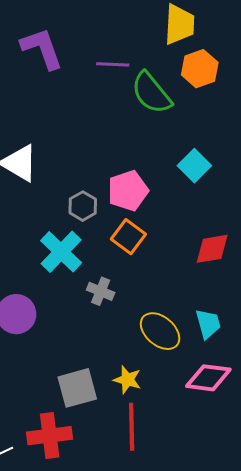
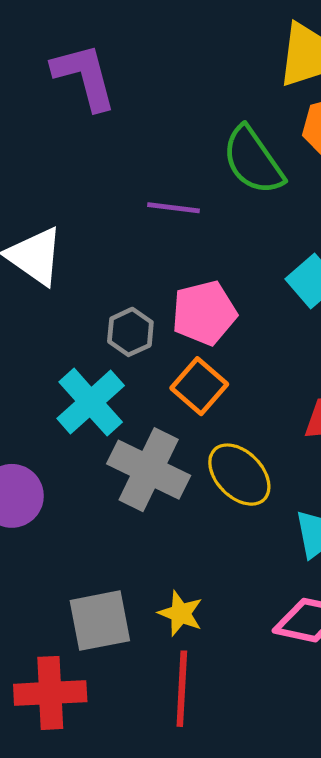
purple line: (113, 64) -> (174, 208), moved
gray cross: (101, 291) -> (149, 470), size x1.8
yellow ellipse: (160, 331) -> (239, 475), moved

